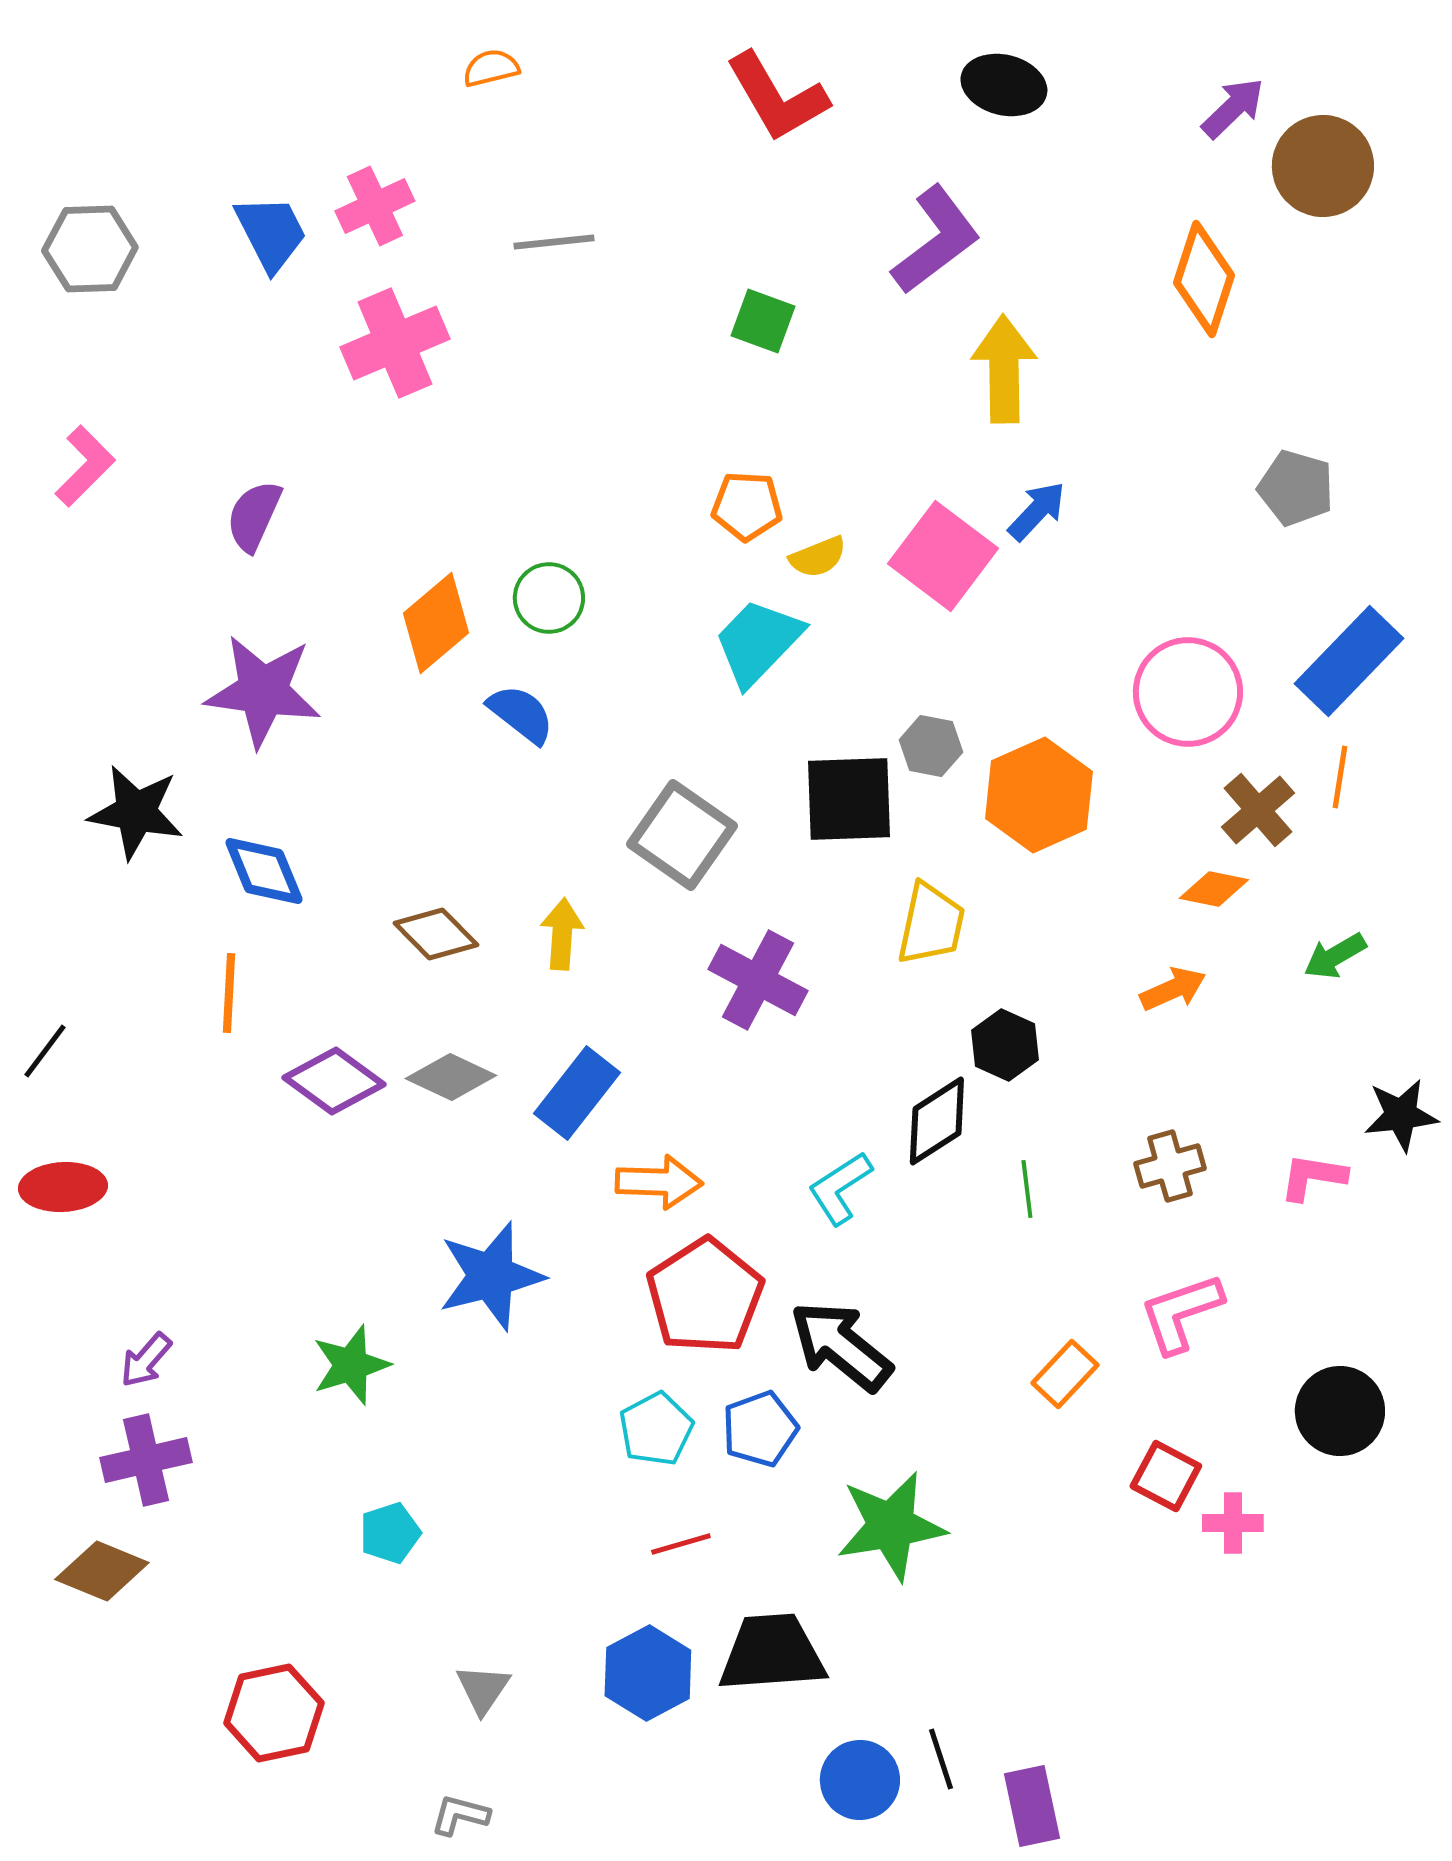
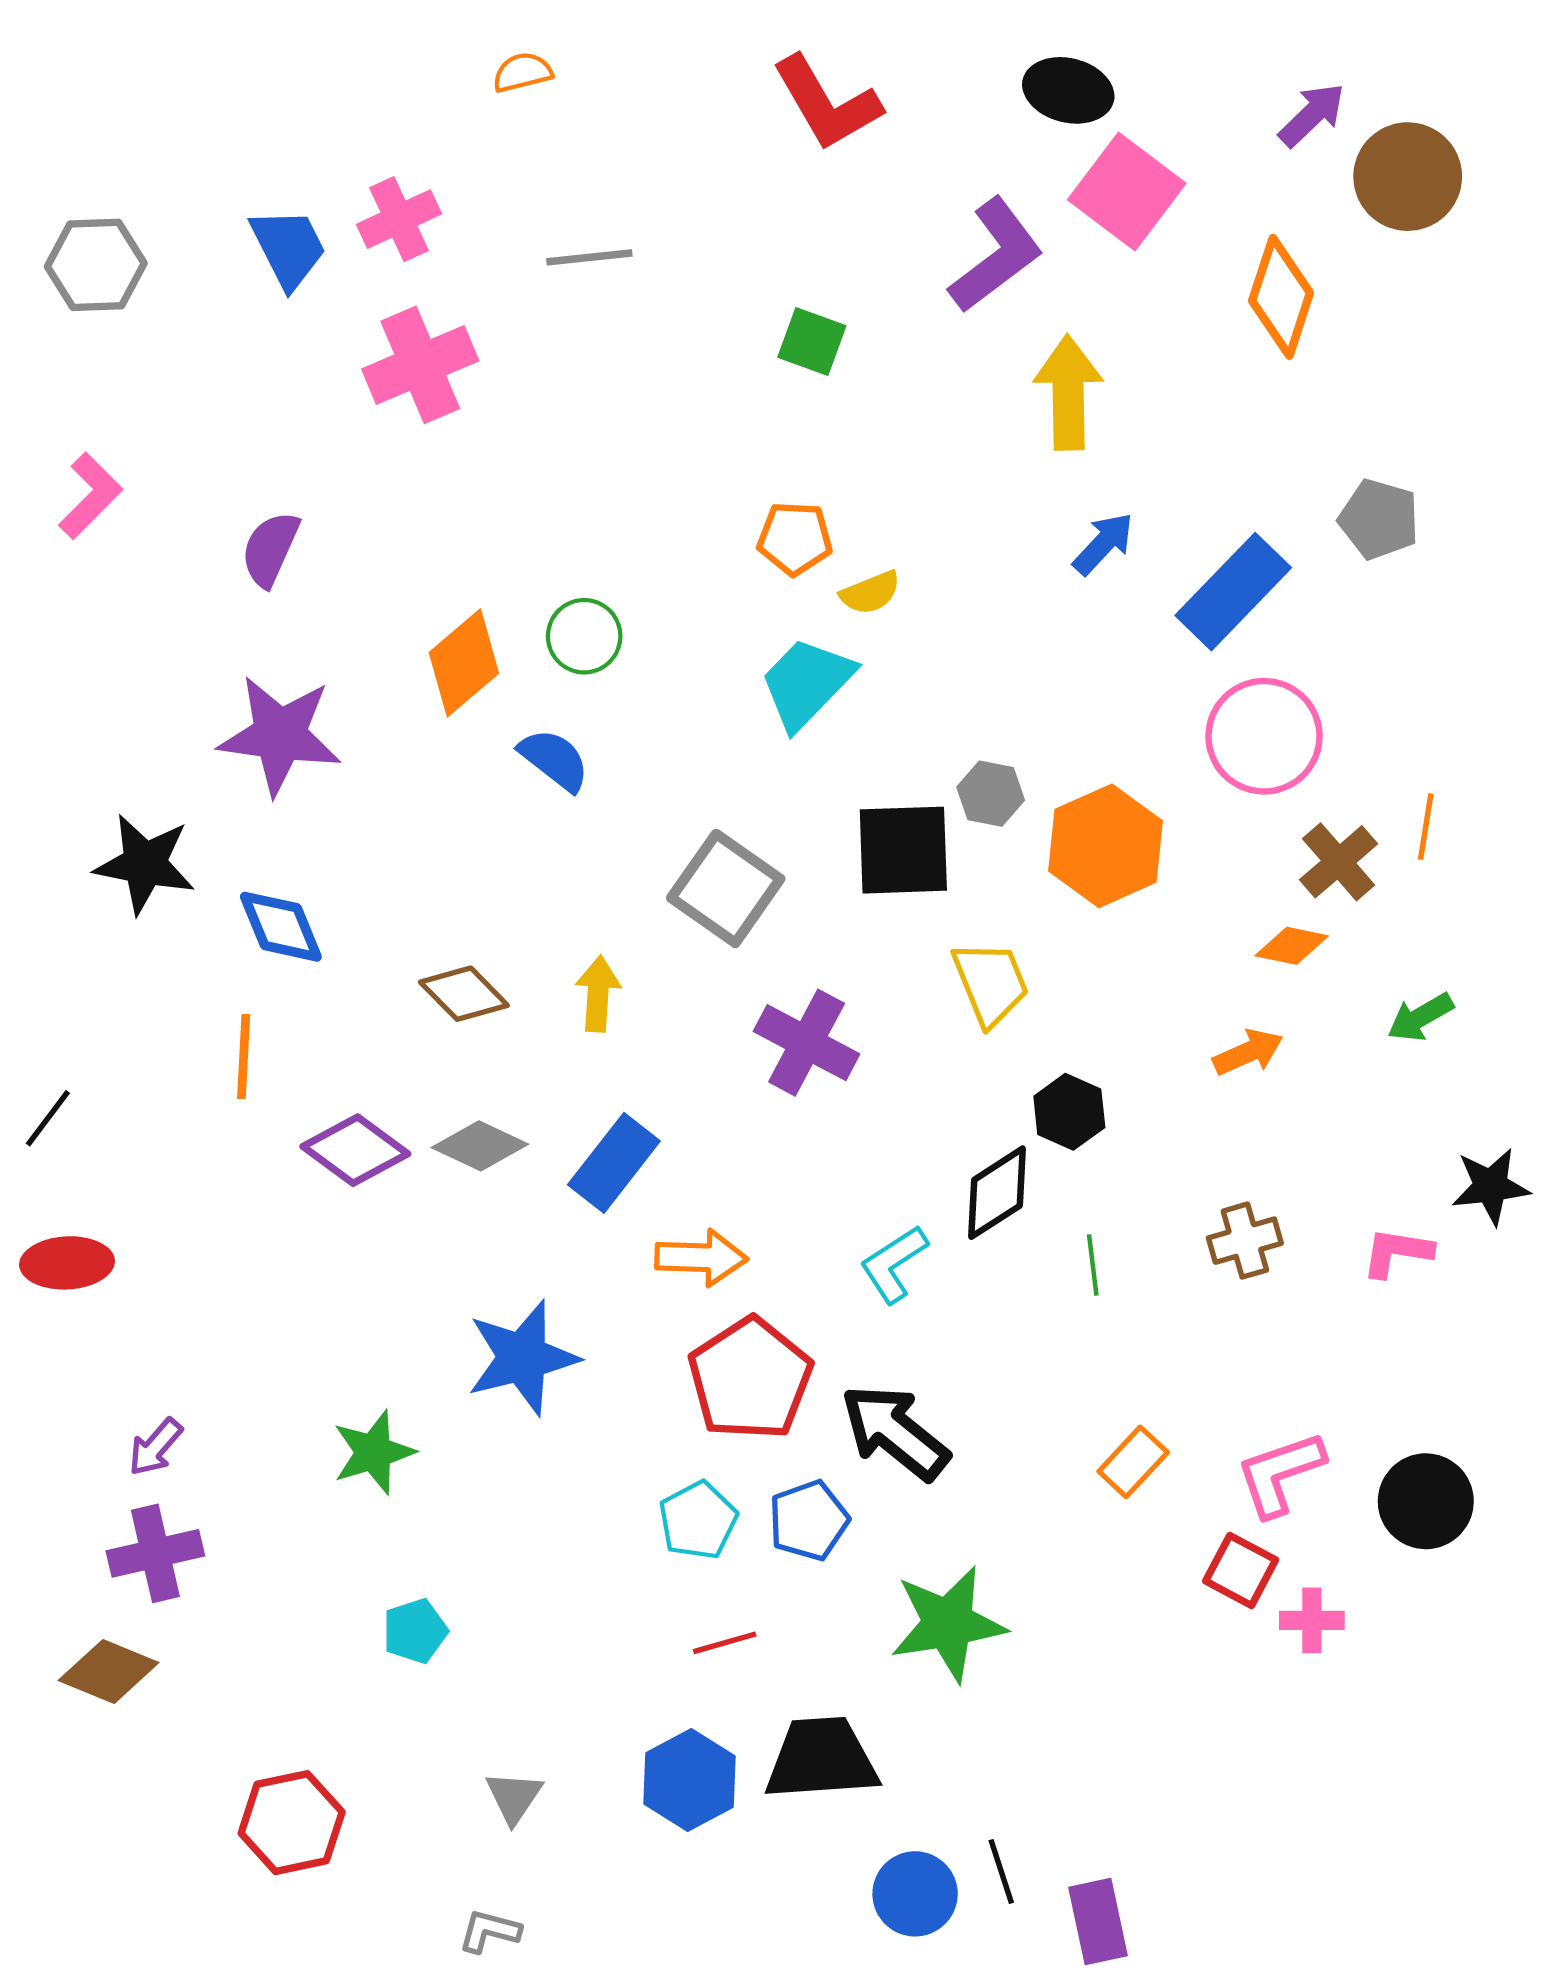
pink square: (943, 556) -> (1127, 191), moved
blue rectangle: (1349, 661) -> (1233, 592), moved
yellow trapezoid: (931, 924) -> (991, 983), turned -34
pink L-shape: (1181, 1313) -> (1280, 1474), moved

